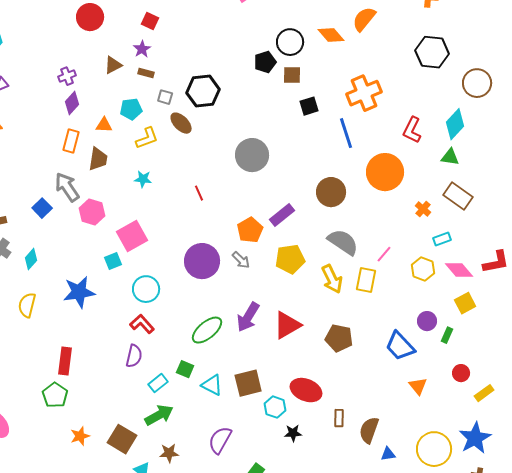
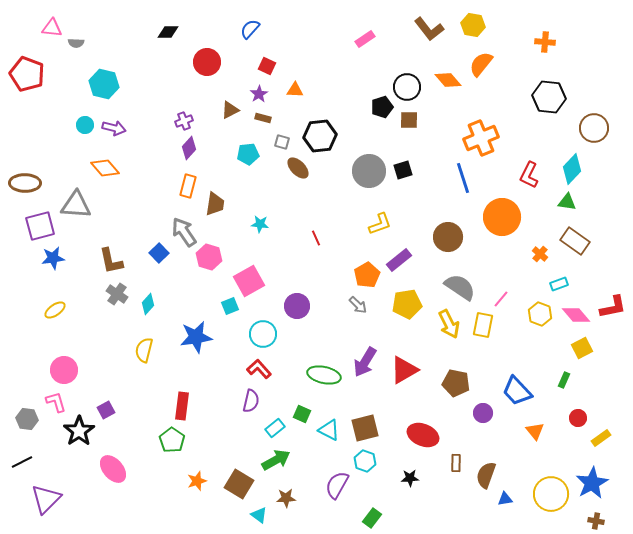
black square: (309, 106) -> (403, 170), moved
orange triangle: (104, 125) -> (295, 90), moved
yellow L-shape: (147, 138) -> (380, 224), moved
gray circle: (252, 155) -> (369, 171), moved
purple circle: (202, 261) -> (297, 306), moved, size x0.7
purple circle: (427, 321) -> (483, 413), moved
green ellipse: (207, 330) -> (324, 375), turned 52
cyan hexagon: (275, 407) -> (365, 461), moved

